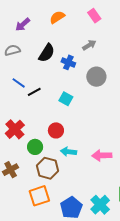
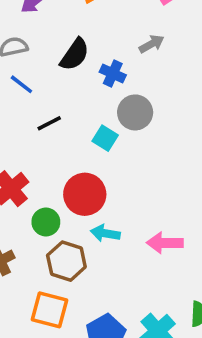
gray circle: (96, 77) -> (135, 112), moved
blue line: (19, 83) -> (21, 84), moved
red circle: (56, 130) -> (85, 194), size x1.5
orange square: (39, 196) -> (50, 310), turned 30

